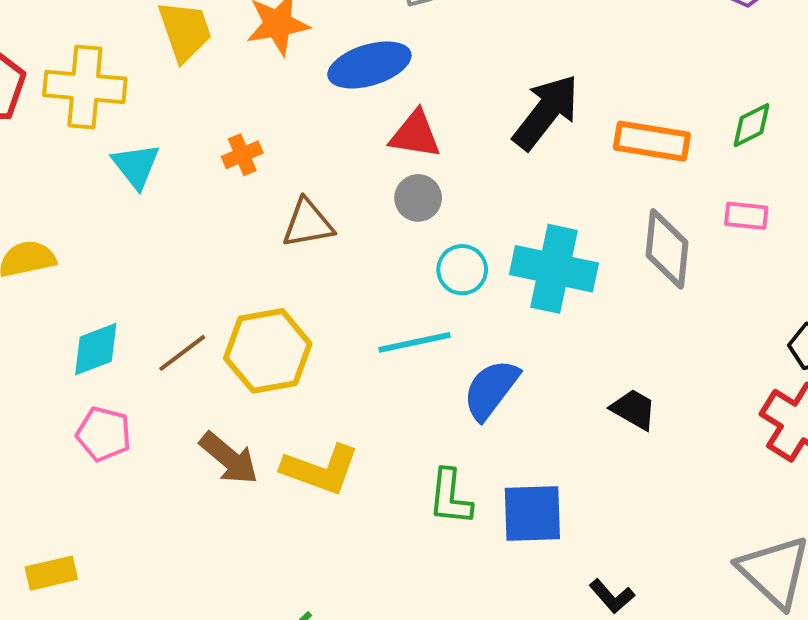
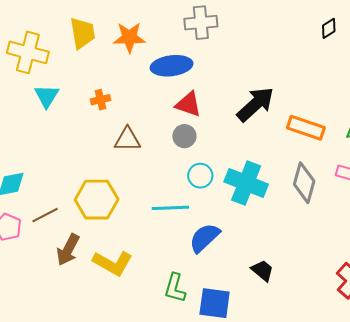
brown line: (182, 353) -> (45, 215), moved
black trapezoid: (634, 409) -> (263, 271), moved
brown arrow: (229, 458) -> (68, 250), turned 68

